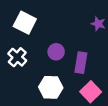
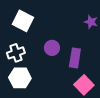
white cross: (17, 57) -> (16, 53), turned 30
white hexagon: (51, 87) -> (20, 78), moved

